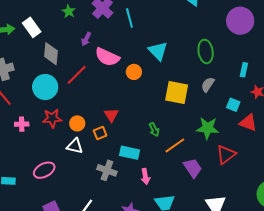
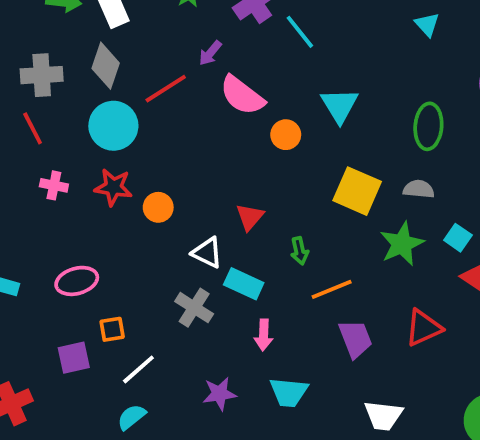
cyan line: (129, 18) -> (300, 32), turned -36
gray diamond: (51, 54) -> (106, 66), moved
red line: (77, 75) -> (166, 89), moved
gray semicircle: (208, 85) -> (419, 189), turned 49
red triangle: (111, 115) -> (250, 217), moved
green star: (208, 128) -> (402, 244), moved, turned 30
orange square: (100, 133) -> (112, 329), moved
white triangle: (75, 146) -> (207, 253), moved

